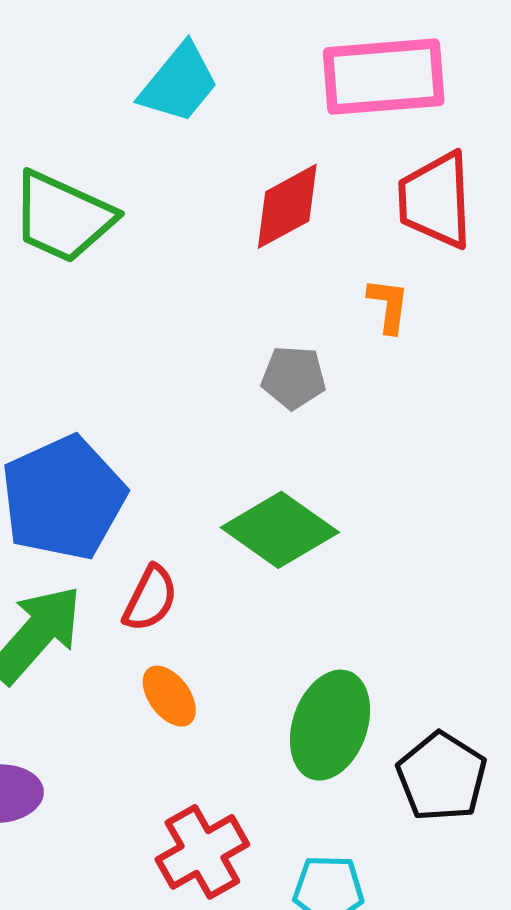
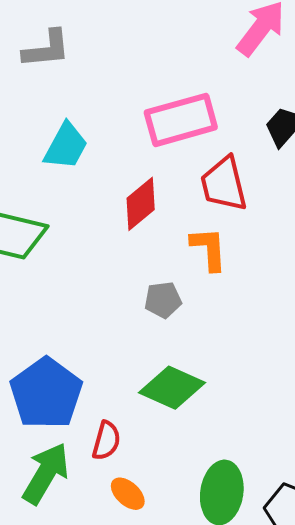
orange L-shape: (388, 305) -> (209, 249), size x1.4

